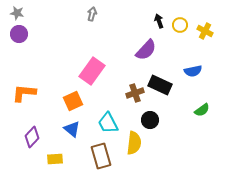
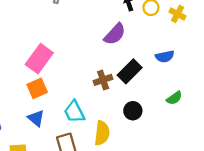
pink rectangle: (92, 71) -> (39, 59), moved
black rectangle: (160, 85) -> (130, 71), turned -70
black circle: (150, 120) -> (133, 111), moved

